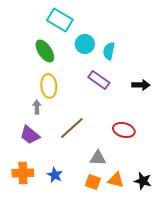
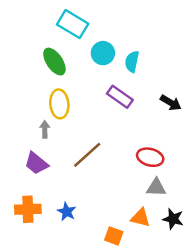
black arrow: (141, 85) -> (171, 103), turned 30
gray triangle: (98, 158) -> (156, 187), moved
orange square: (93, 182) -> (114, 236), moved

